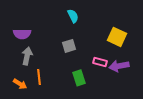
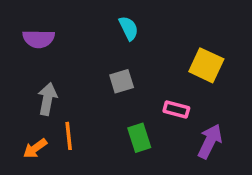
purple semicircle: (22, 34) -> (39, 39), moved
purple arrow: (119, 66) -> (210, 141), moved, turned 126
orange arrow: (20, 84) -> (35, 148), turned 112

